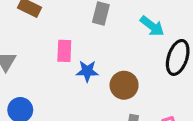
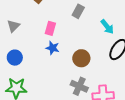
blue star: (87, 71) -> (53, 48), moved

